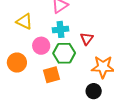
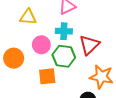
yellow triangle: (24, 21) -> (28, 17), turned -30
red triangle: (87, 39) -> (89, 45), size x1.5

